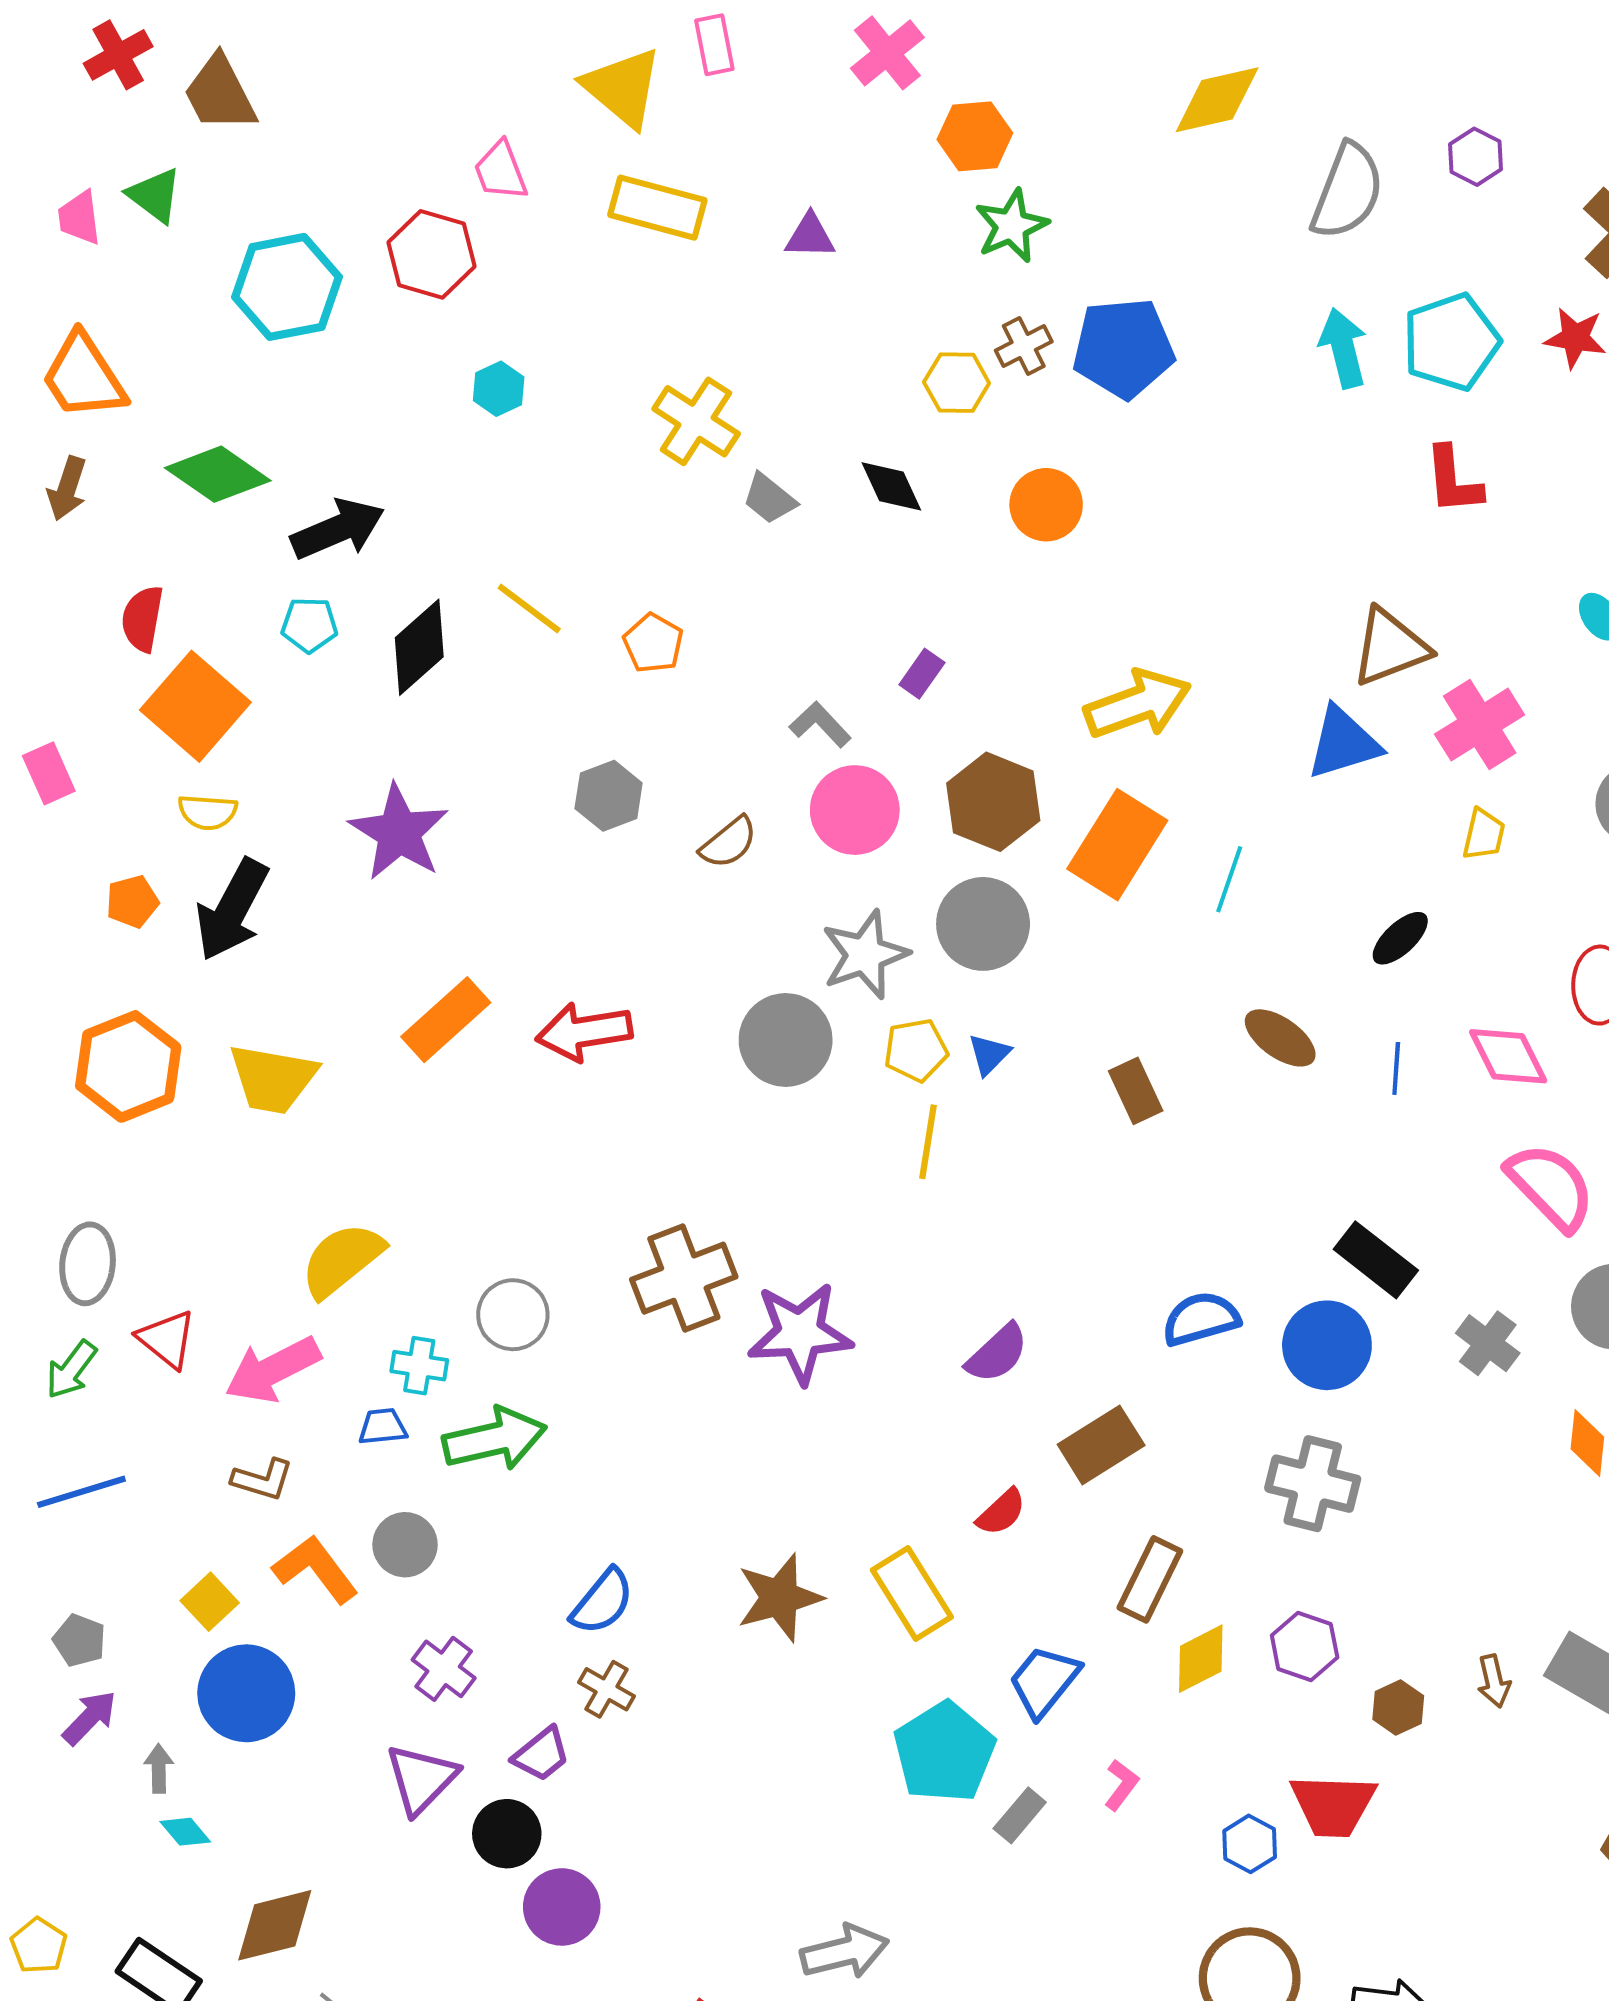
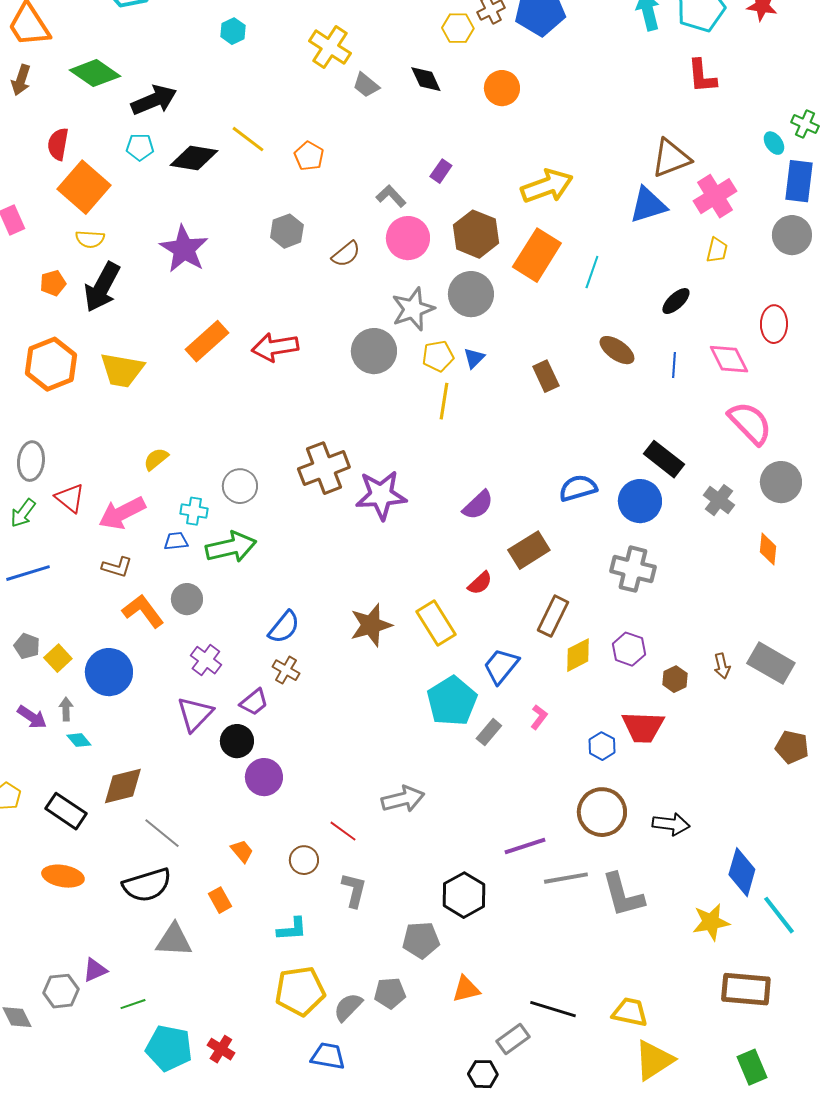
black diamond: (419, 647) -> (194, 158), turned 51
yellow semicircle: (342, 1260) -> (156, 459), size x0.6
yellow square: (210, 1602) -> (58, 658), moved
purple arrow: (90, 1718) -> (32, 717), moved, turned 80

